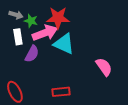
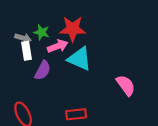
gray arrow: (16, 15) -> (23, 38), moved
pink arrow: (45, 33) -> (58, 46), size x0.7

